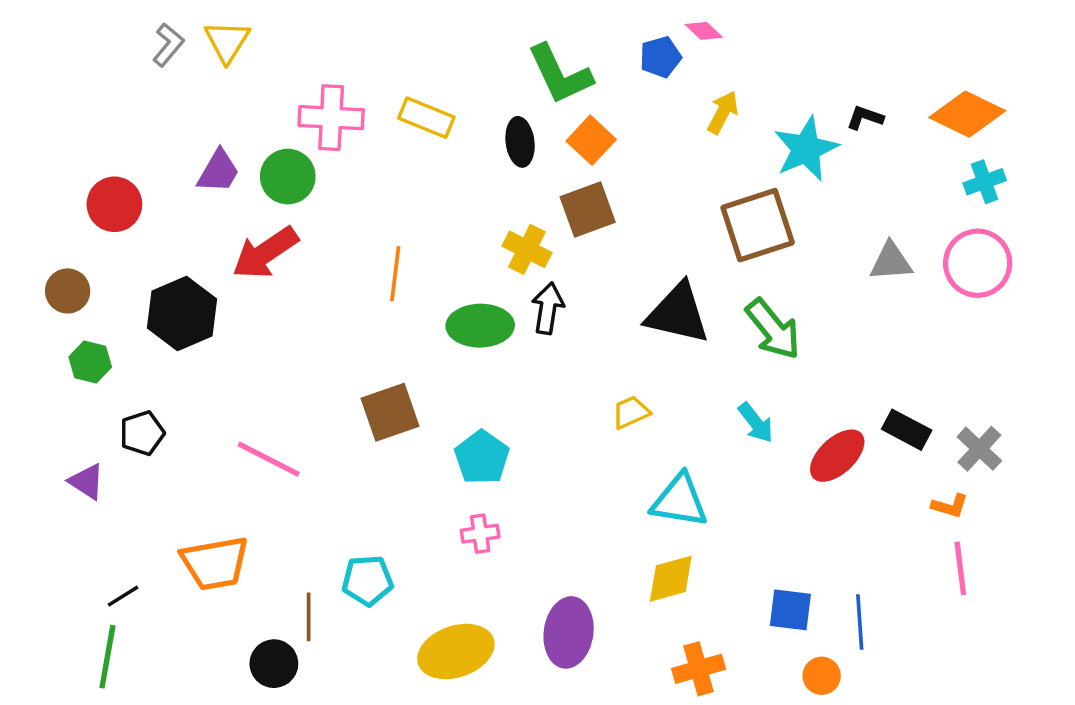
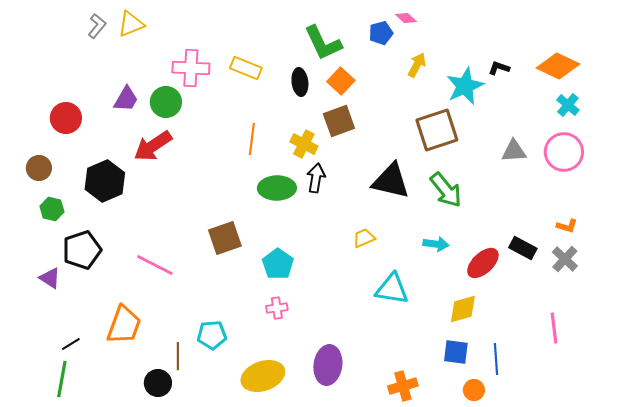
yellow triangle: (227, 41) -> (131, 24), turned 36
cyan cross: (985, 182) -> (568, 105), turned -30
orange line: (395, 274) -> (252, 139), moved
cyan arrow: (756, 423) -> (436, 244), turned -45
black pentagon: (142, 433) -> (82, 250), size x1.5
orange L-shape: (950, 506) -> (567, 226), moved
orange trapezoid: (215, 563) -> (124, 325), turned -60
yellow diamond: (671, 579) -> (463, 309), moved

